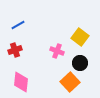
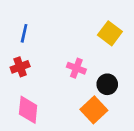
blue line: (18, 25) -> (24, 33), turned -48
yellow square: (80, 37) -> (110, 33), moved

